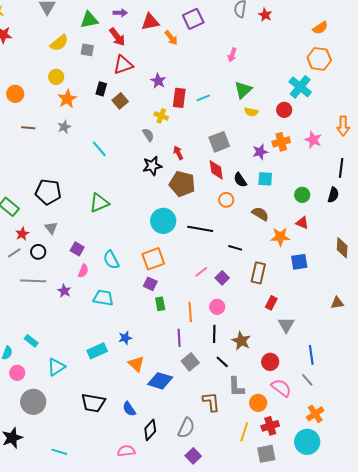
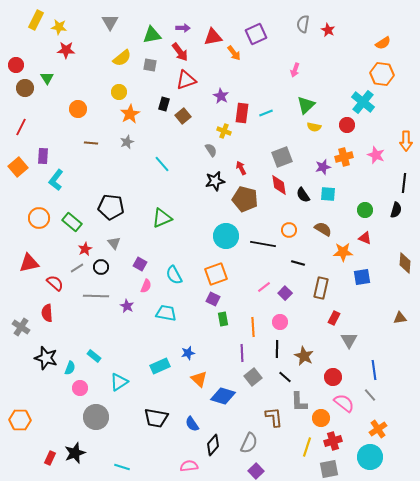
orange circle: (226, 200) -> (289, 230), moved

